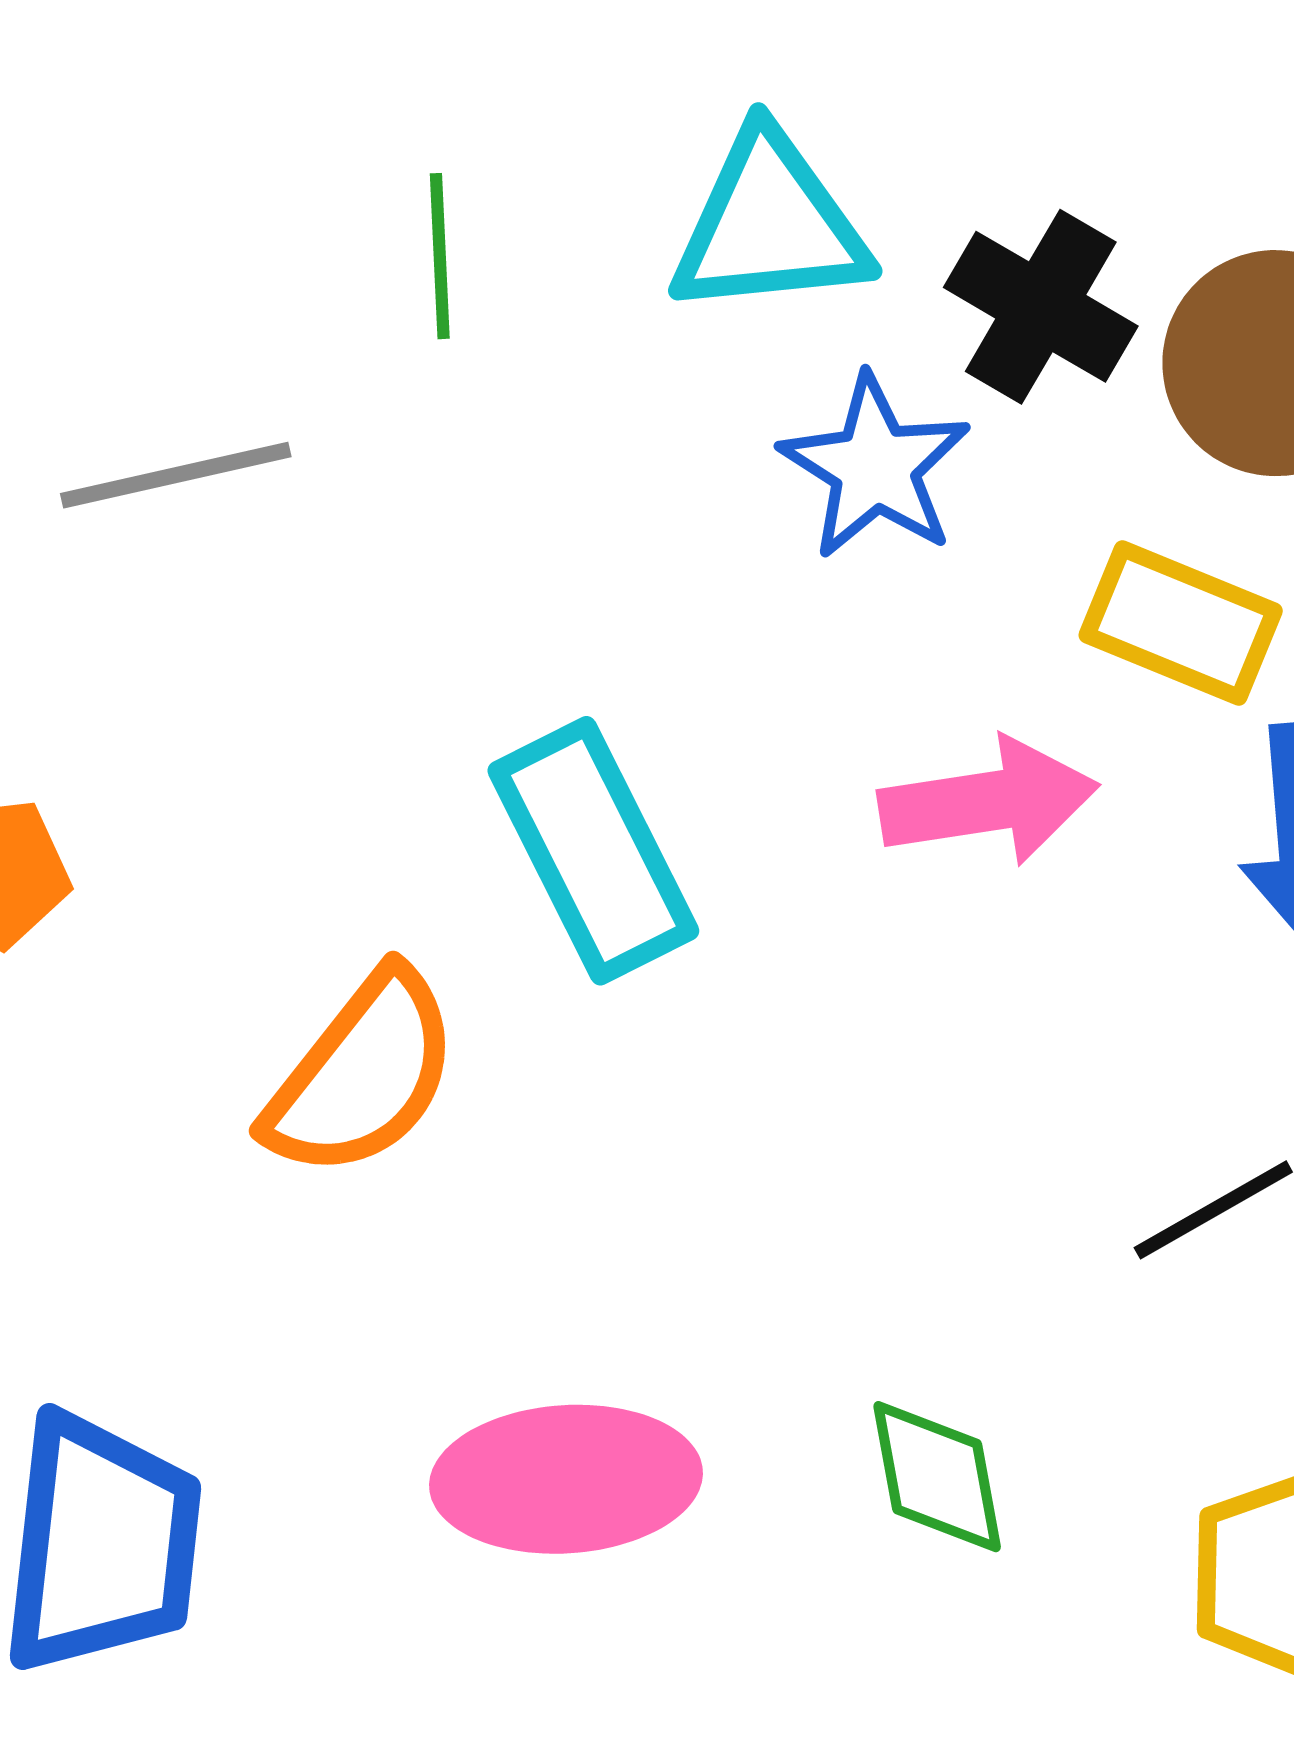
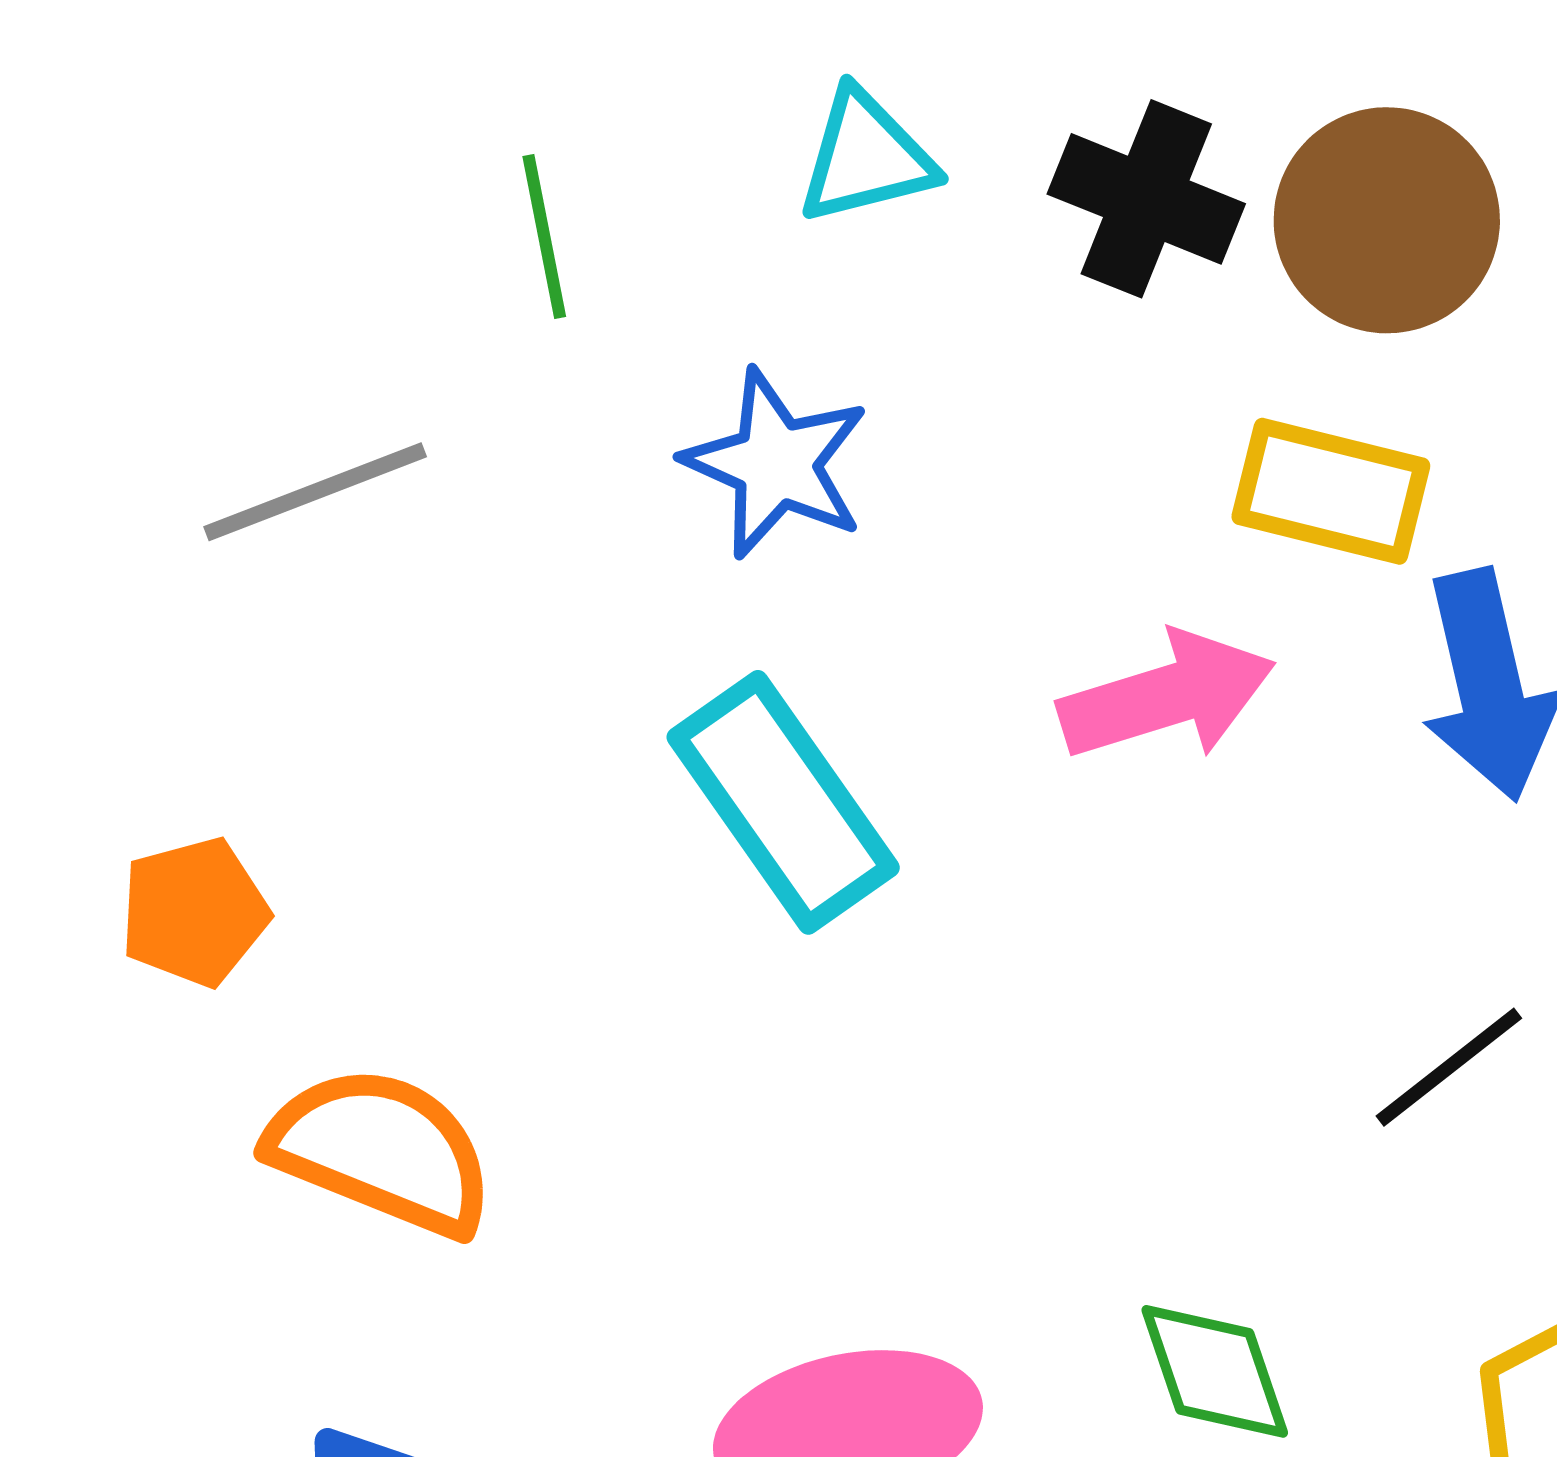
cyan triangle: (770, 225) -> (866, 157), size x0.7
blue star: (875, 467) -> (776, 464), moved
orange semicircle: (362, 1075) -> (381, 1151), moved, turned -98

